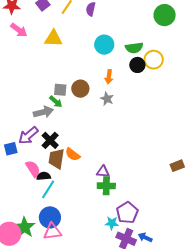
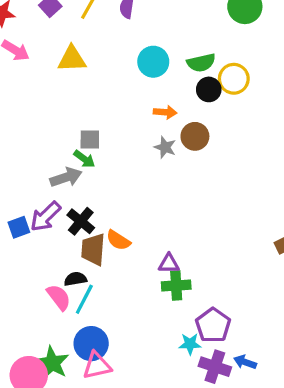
orange arrow: (109, 77) -> (165, 112), turned -88
brown circle: (80, 89) -> (195, 136), moved
blue square: (11, 149) -> (19, 227), moved
pink semicircle: (33, 169) -> (59, 297), moved

